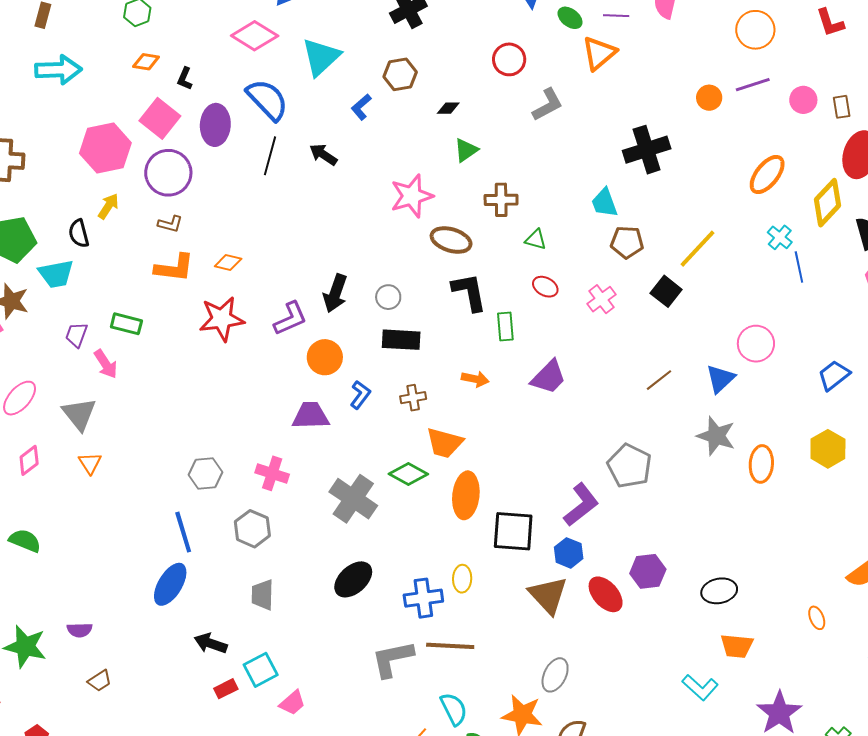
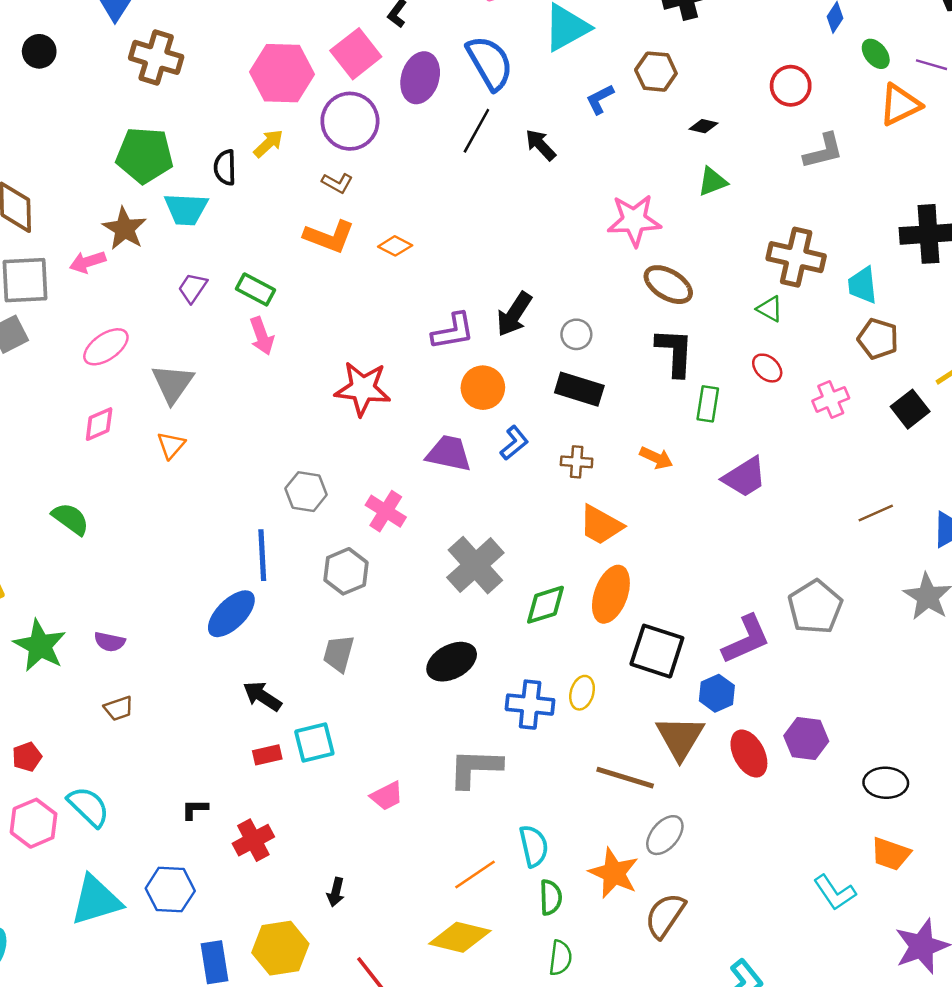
brown cross: (501, 200) -> (796, 257), moved, size x1.4
red star: (222, 319) -> (363, 389), moved
pink arrow: (106, 364) -> (262, 336), moved
green diamond: (408, 474) -> (545, 605), moved, turned -60
brown line: (450, 646) -> (625, 778), moved
pink trapezoid: (292, 703) -> (387, 796), moved

